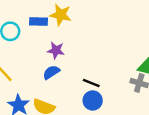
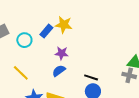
blue rectangle: (38, 22) -> (46, 31), turned -48

